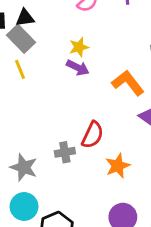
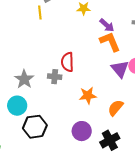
purple arrow: (78, 68) -> (107, 25), moved
red semicircle: (93, 135) -> (67, 62), moved, turned 138

